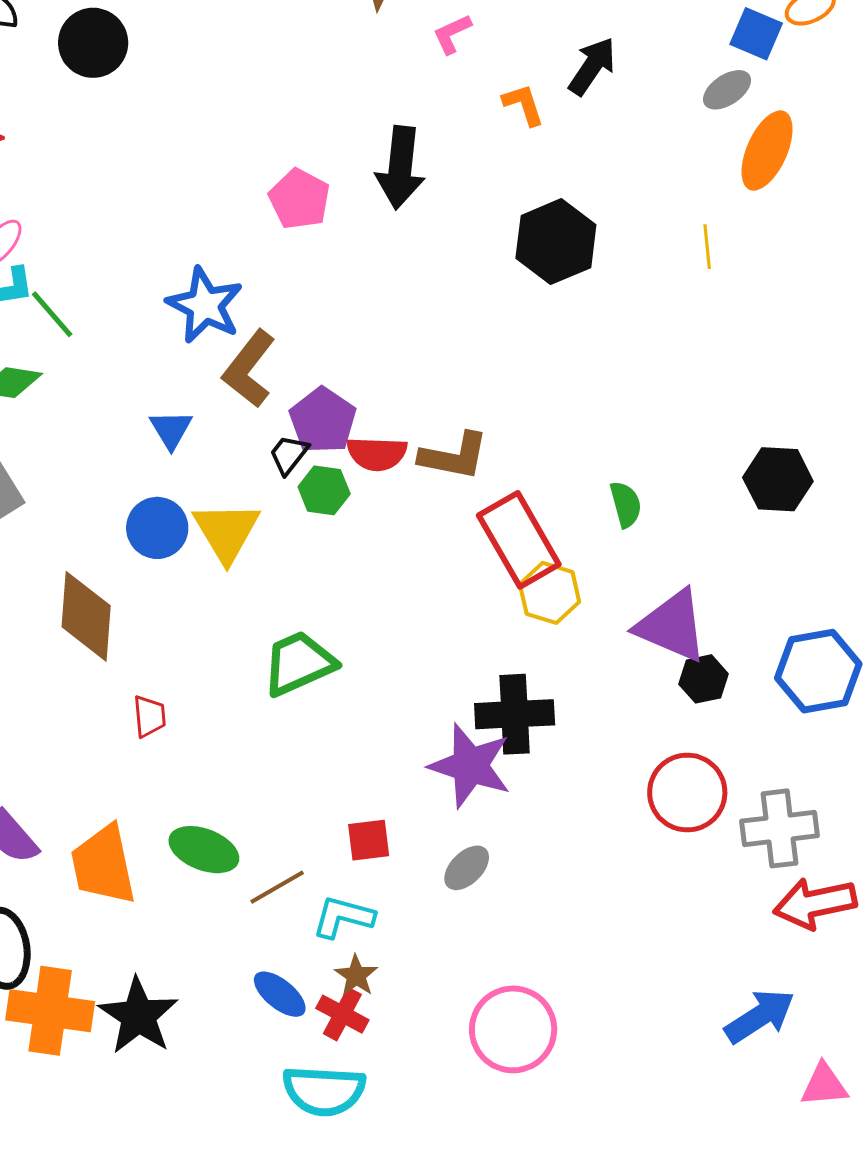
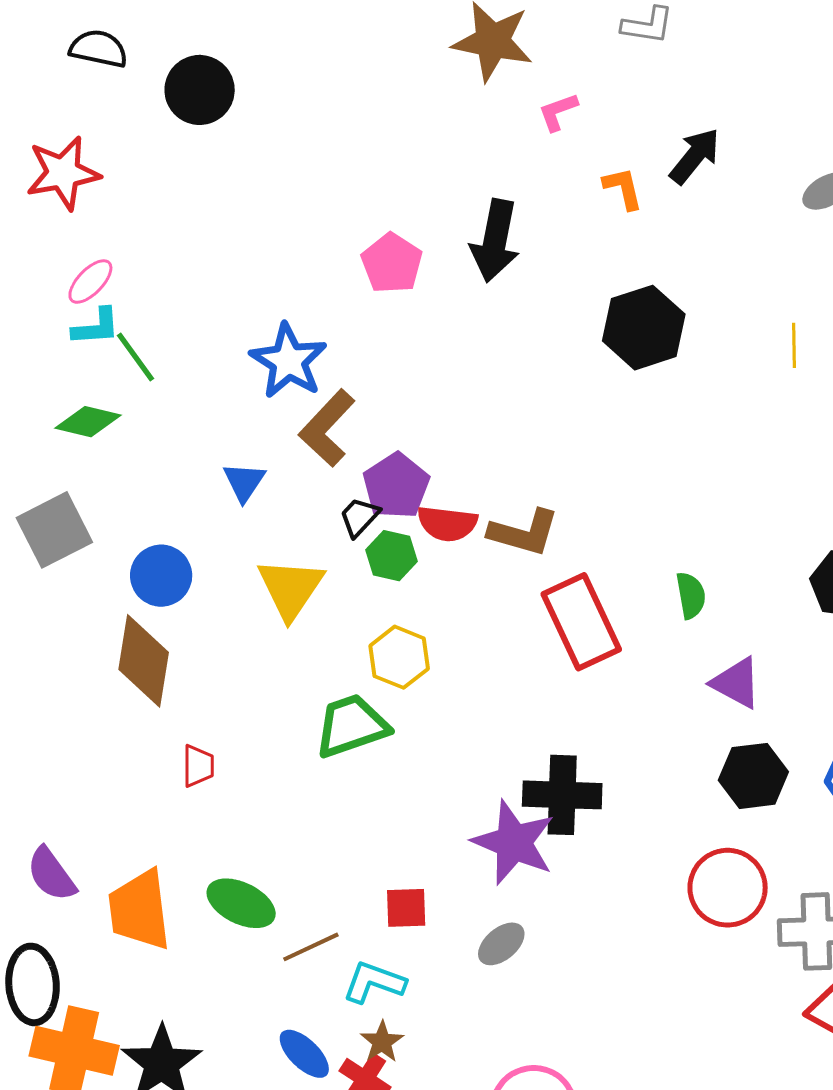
blue circle: (157, 528) -> (161, 576), moved
yellow hexagon: (550, 593) -> (399, 657), moved
purple triangle: (672, 626) -> (736, 683), moved, size x0.7
black hexagon: (704, 679) -> (753, 776), size x1.4

